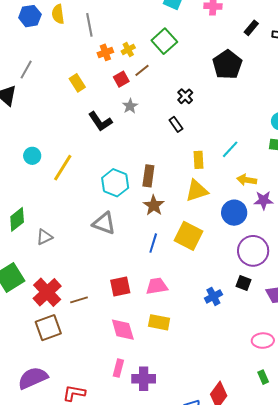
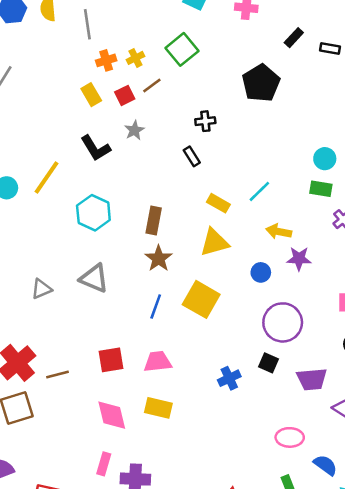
yellow rectangle: (77, 83) -> (91, 95), moved
black cross: (185, 96) -> (205, 121), turned 35
yellow rectangle: (198, 160) -> (218, 203), turned -60
yellow line: (63, 168) -> (46, 178), moved
cyan hexagon: (115, 183) -> (93, 213), moved
blue circle: (234, 213) -> (261, 272), size x0.6
gray triangle: (44, 237) -> (41, 289), moved

